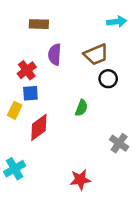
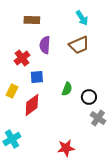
cyan arrow: (117, 22) -> (82, 18), moved, turned 63
black circle: (108, 79) -> (89, 97), moved
blue square: (30, 93) -> (37, 77), moved

